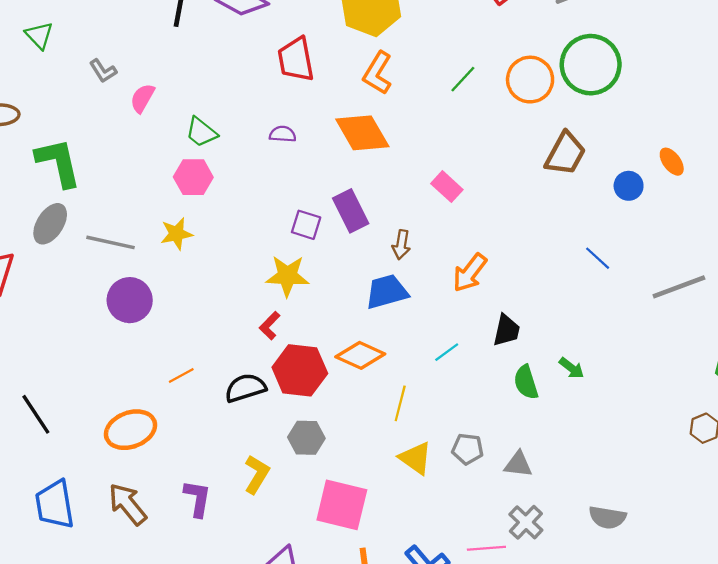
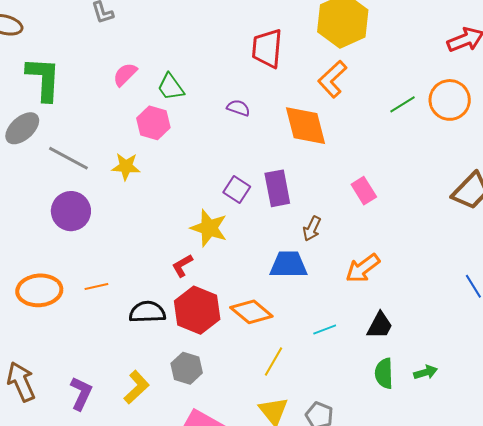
orange circle: (530, 80) -> (450, 100), moved
pink semicircle: (142, 98) -> (125, 74), moved
green arrow: (572, 368) -> (426, 372), turned -70
orange ellipse: (130, 430) -> (39, 290), moved

